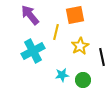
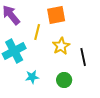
cyan star: (62, 75) -> (32, 77), moved

